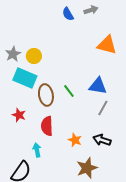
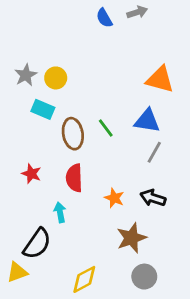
orange triangle: (107, 45) -> (160, 79), moved
cyan rectangle: (25, 78) -> (43, 109), size x0.7
red star: (19, 115) -> (31, 174), moved

